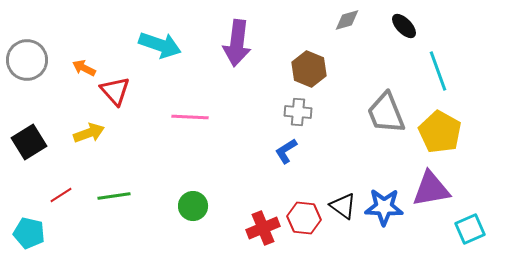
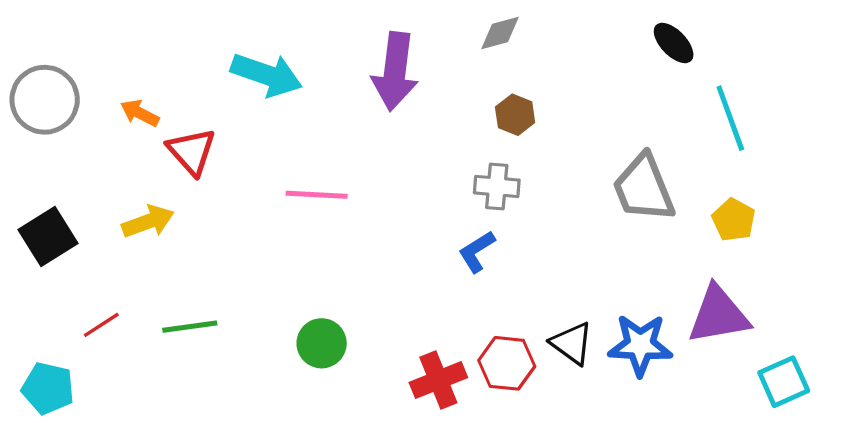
gray diamond: (347, 20) -> (500, 33), moved
brown hexagon: (309, 69) -> (515, 115), size x0.7
yellow pentagon: (440, 132) -> (734, 220), size x0.6

